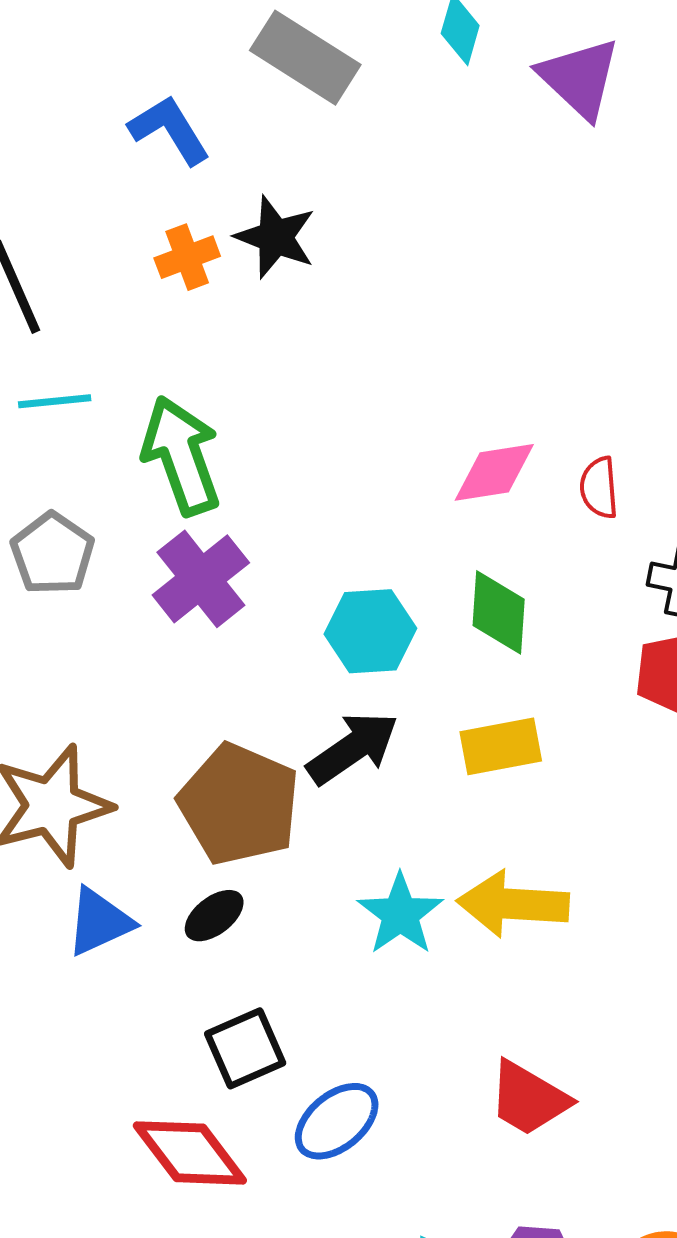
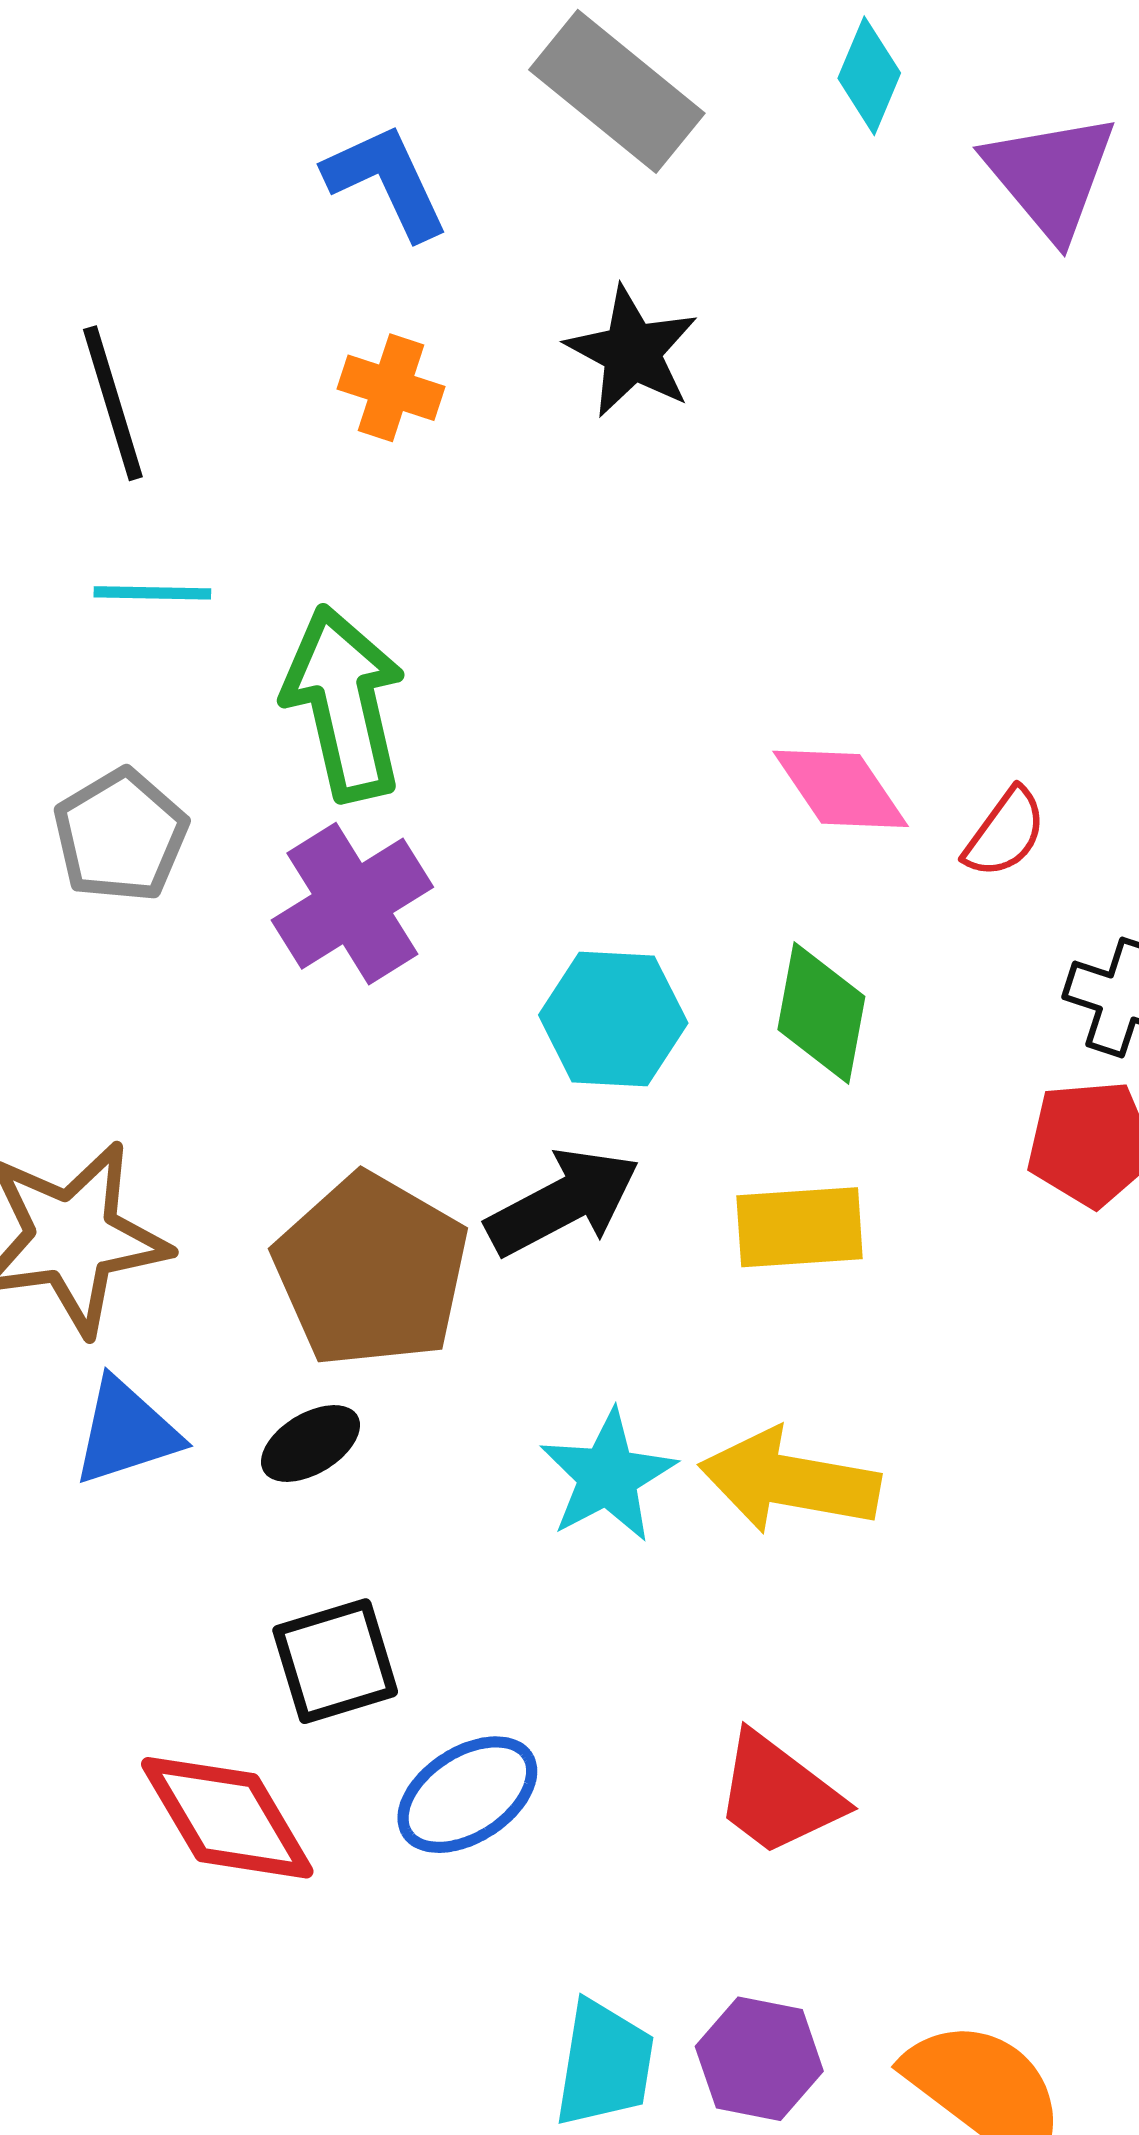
black star: (275, 237) -> (632, 352), moved
orange cross: (187, 257) -> (391, 388), turned 32
pink diamond: (494, 472) -> (841, 789), turned 58
red semicircle: (599, 488) -> (1005, 833), turned -146

